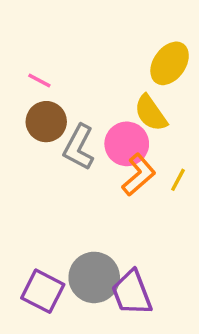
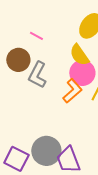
pink line: (39, 80) -> (36, 36), moved
pink circle: (127, 144) -> (82, 73), moved

